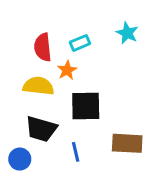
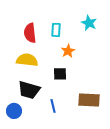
cyan rectangle: (80, 43) -> (56, 30), turned -64
orange star: (67, 70) -> (68, 51), moved
black square: (86, 106) -> (60, 74), size x0.6

